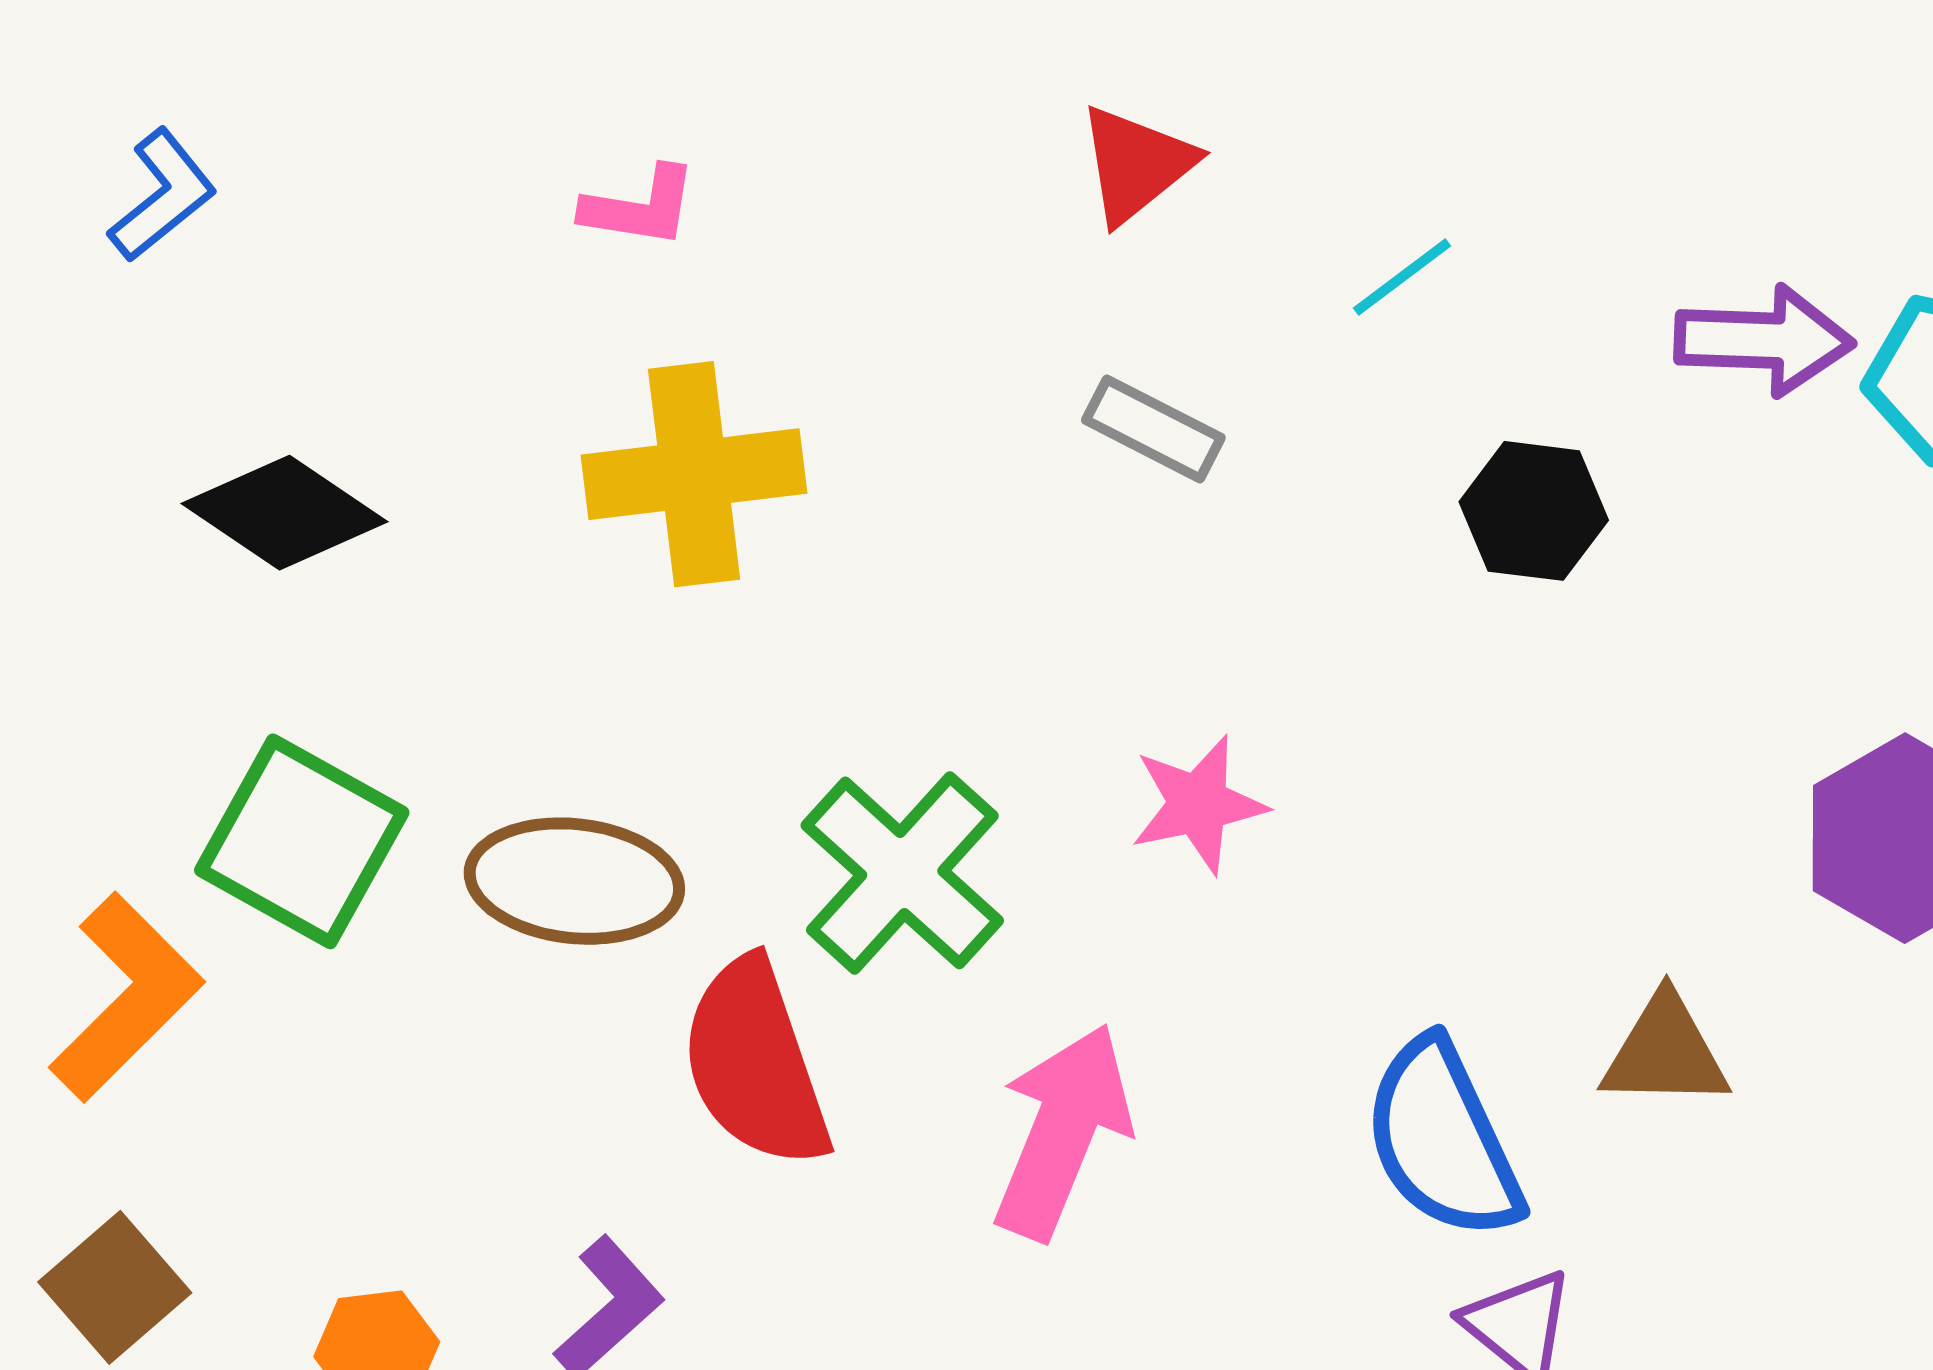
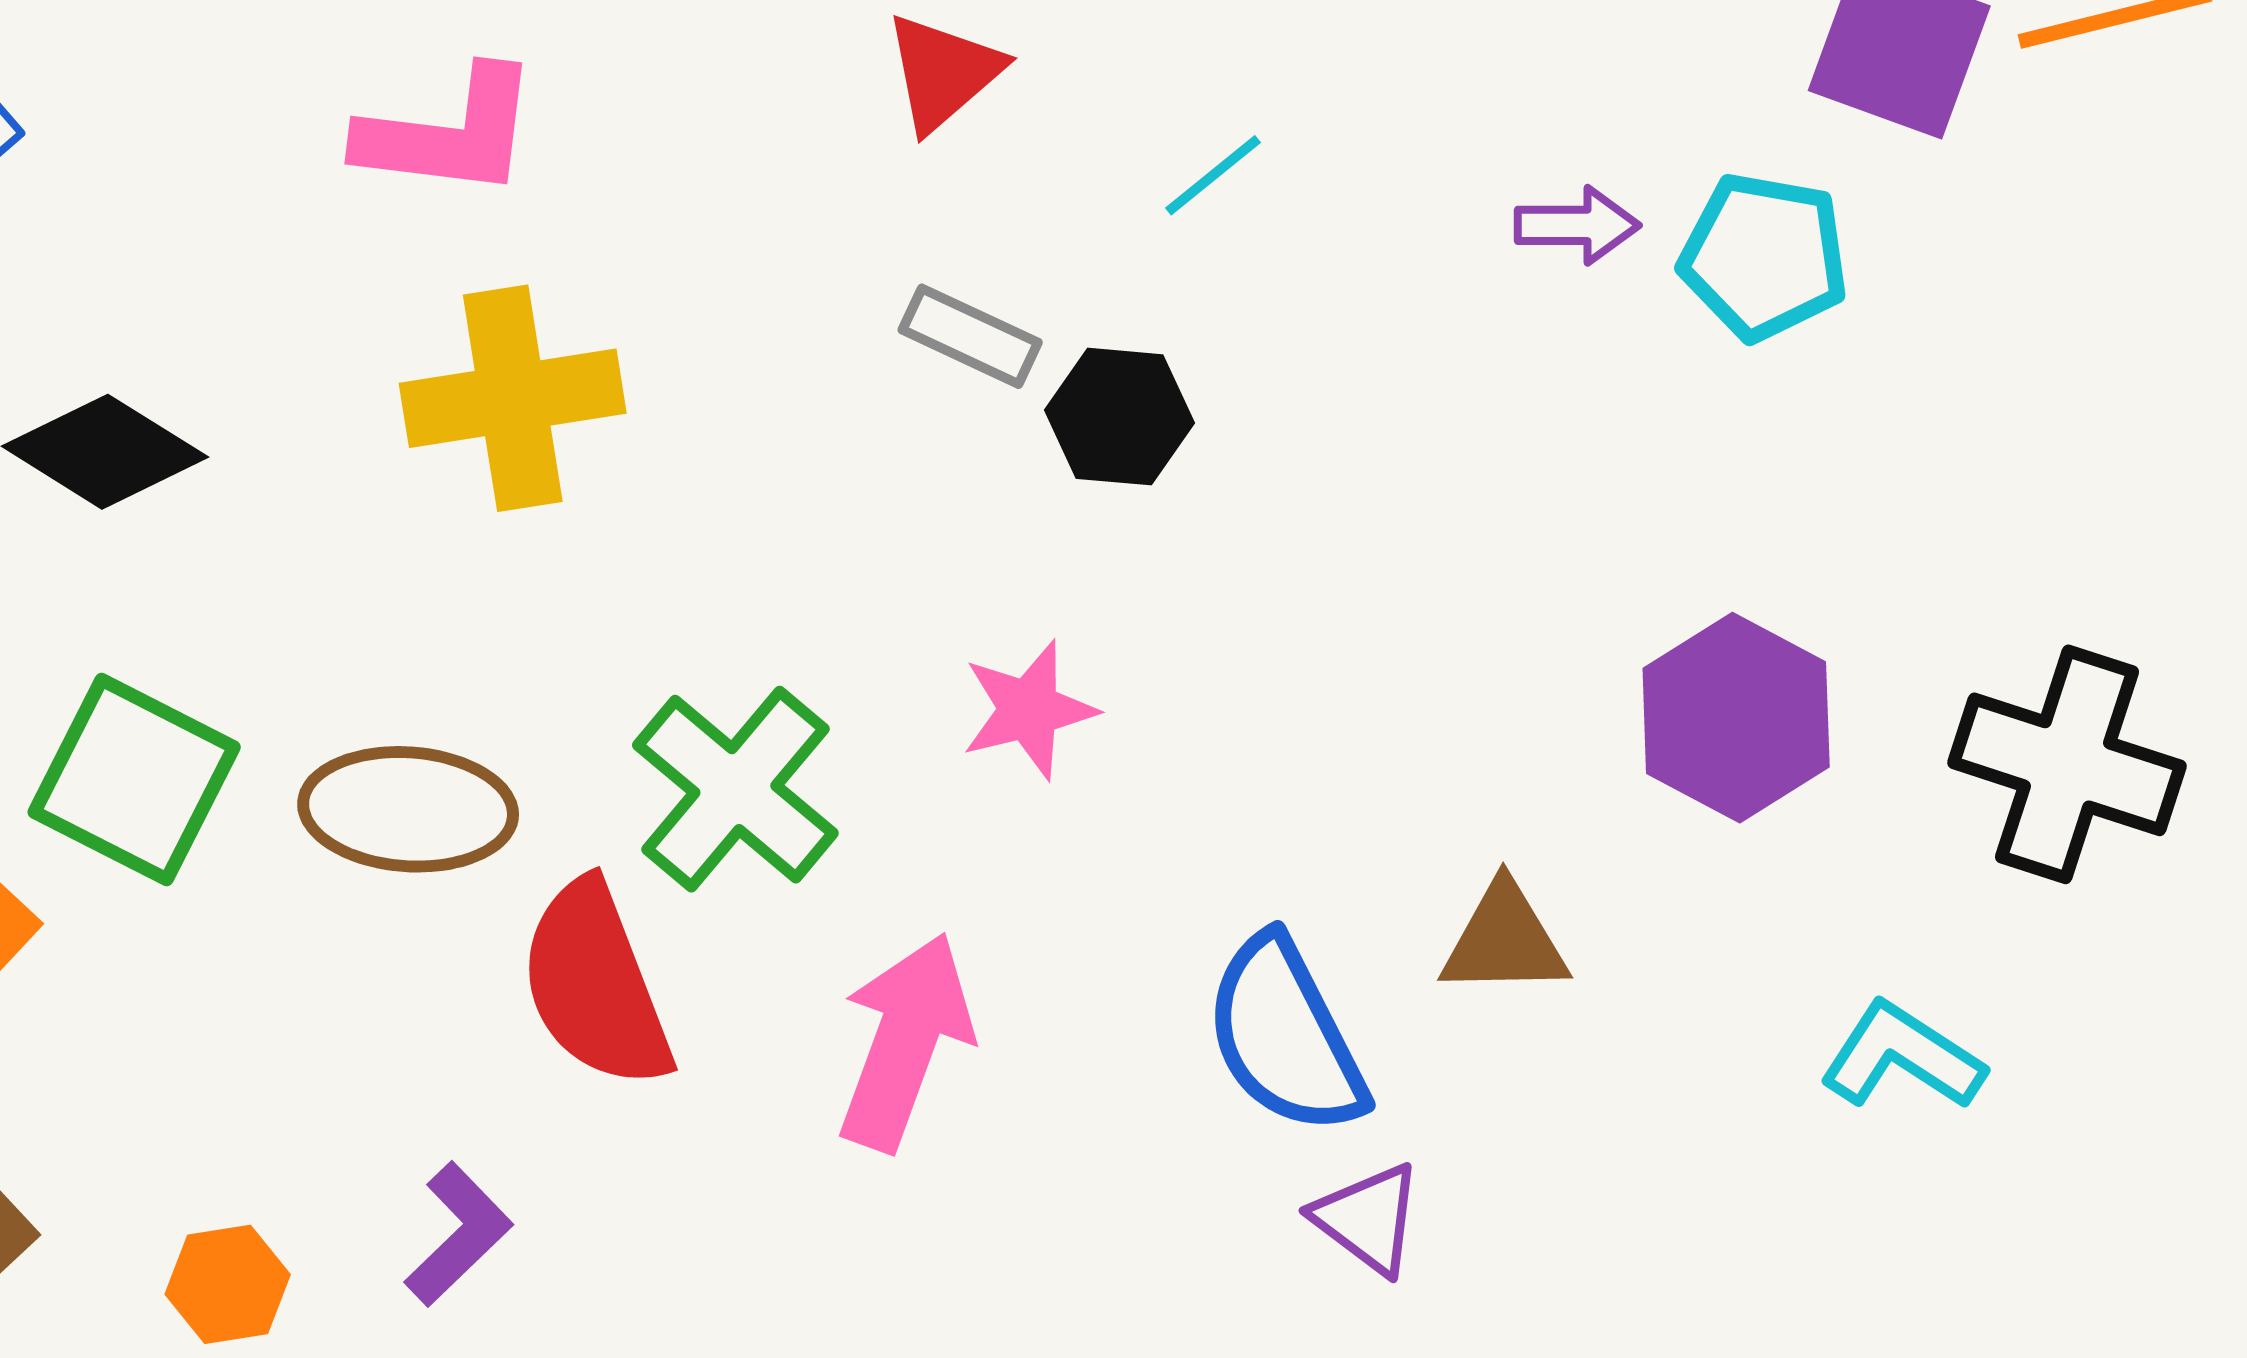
pink L-shape: (640, 207) -> (449, 133), size x1.6
purple arrow: (1764, 340) -> (1577, 225), size x0.7
black hexagon: (1534, 511) -> (1119, 417), moved

